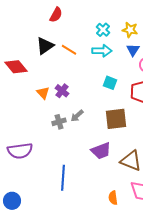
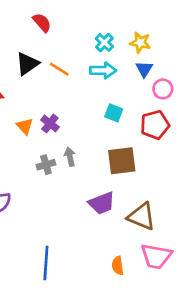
red semicircle: (56, 15) -> (42, 23), turned -70
gray arrow: (77, 116) -> (70, 157), turned 120
blue line: (63, 178) -> (46, 263), moved

